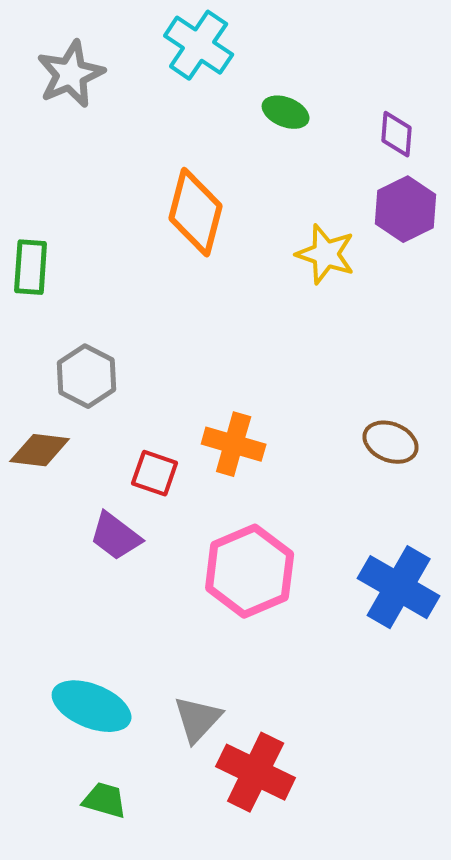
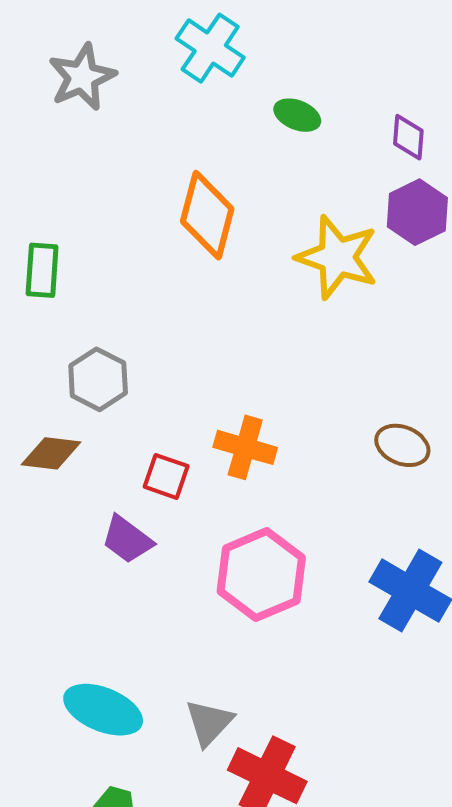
yellow star: (326, 254) -> (337, 257), size x1.4

